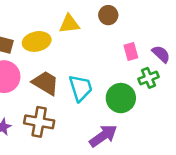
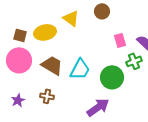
yellow triangle: (69, 24) -> (71, 18), turned 42
cyan trapezoid: (81, 88) -> (80, 69), turned 45
brown cross: (39, 122) -> (47, 96), size x0.6

